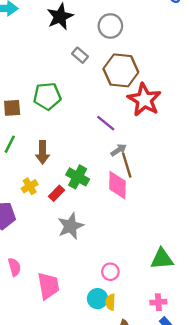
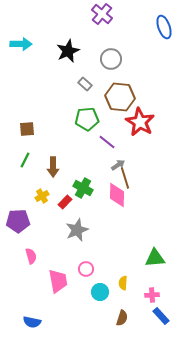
green pentagon: (47, 96) -> (87, 119), moved
pink semicircle: (14, 267) -> (31, 256), moved
pink circle: (110, 272) -> (86, 269), moved
yellow semicircle: (110, 302) -> (123, 283), moved

